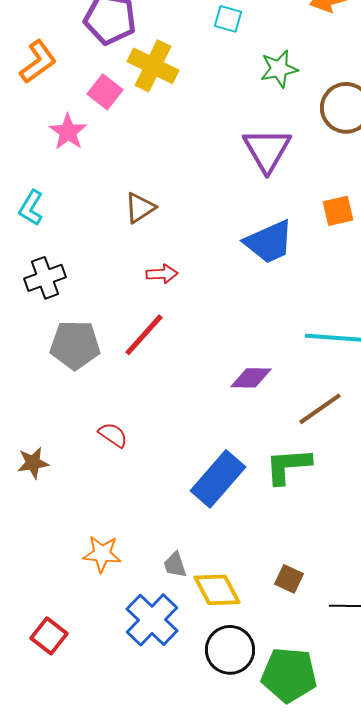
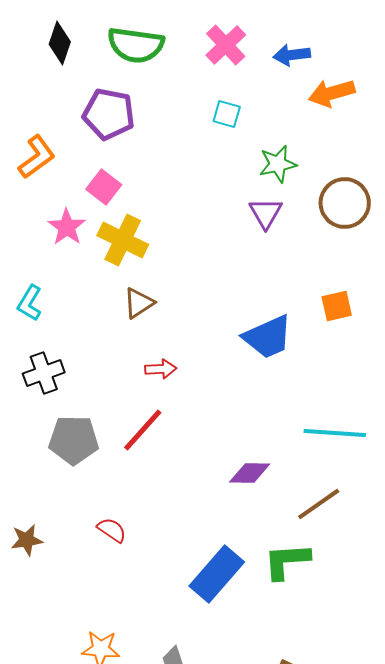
yellow cross: (153, 66) -> (123, 240), moved
purple triangle: (267, 150) -> (266, 213), moved, size x0.7
brown star: (33, 463) -> (27, 540), moved

